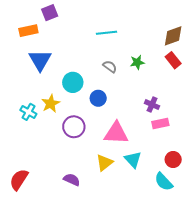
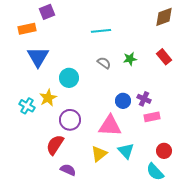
brown diamond: (173, 36) -> (164, 17), moved
blue circle: (98, 98) -> (123, 101), moved
red semicircle: (19, 180) -> (55, 145), moved

